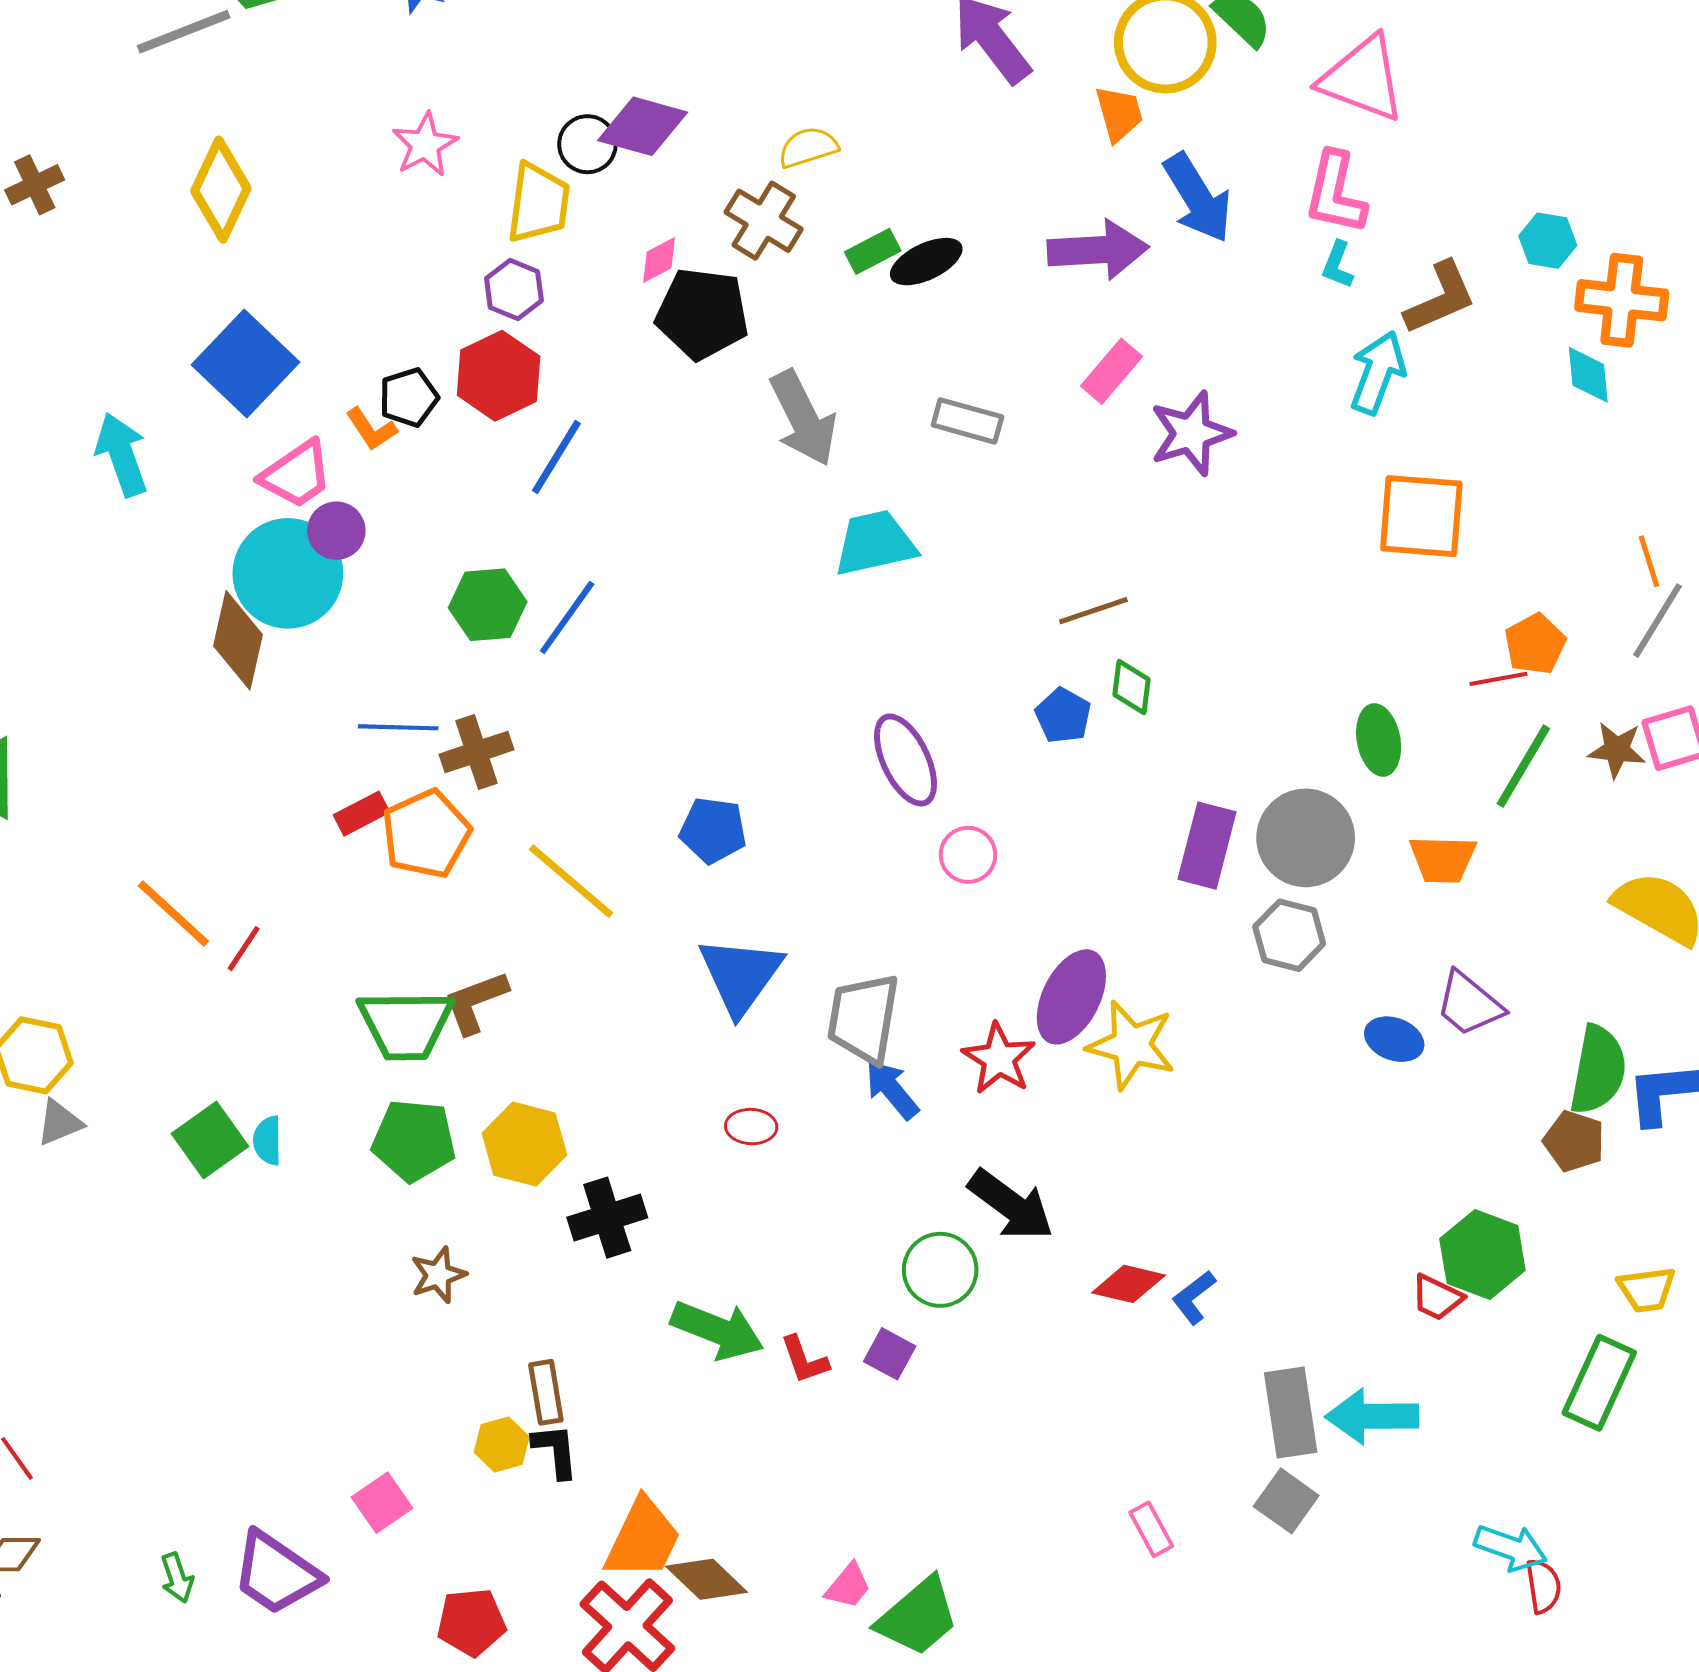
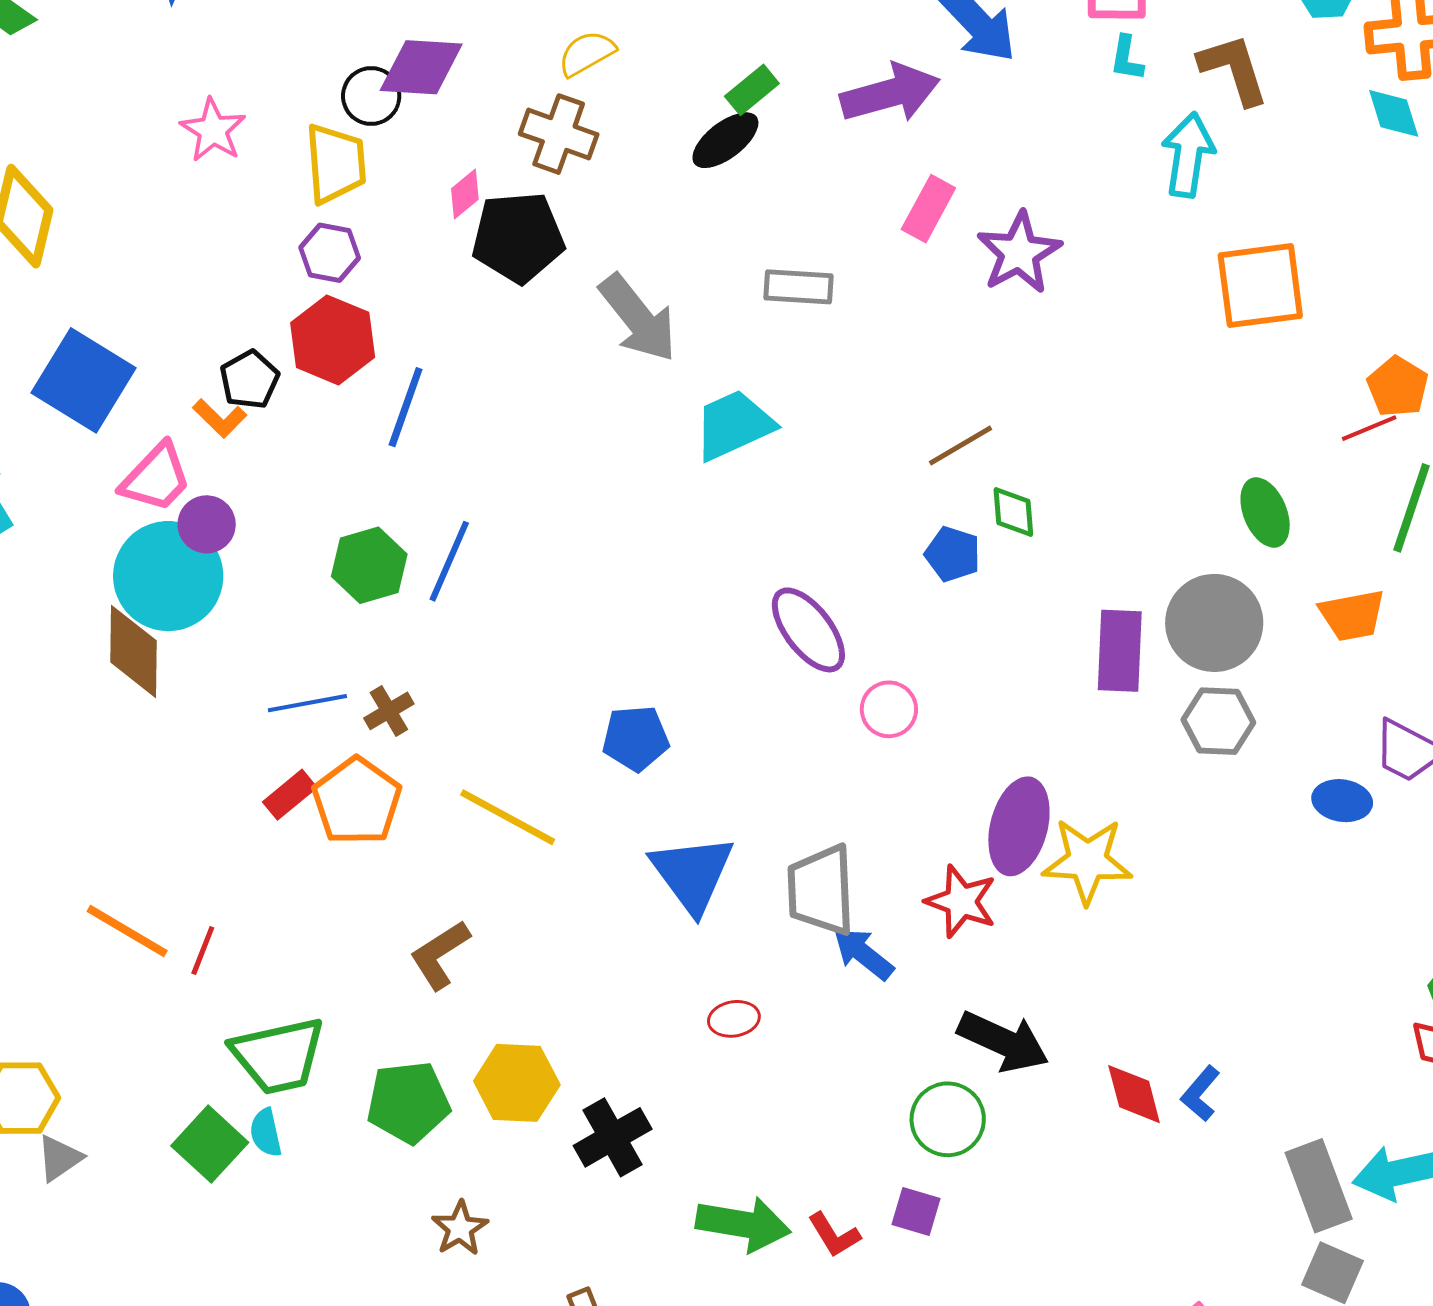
green rectangle: (873, 251) -> (752, 90), moved
brown L-shape: (1440, 298) -> (1234, 69), turned -72
brown cross: (476, 752) -> (389, 711), size x0.7
green trapezoid: (406, 1025) -> (278, 1056), moved
red diamond: (1128, 1284) -> (1134, 1094), turned 74

